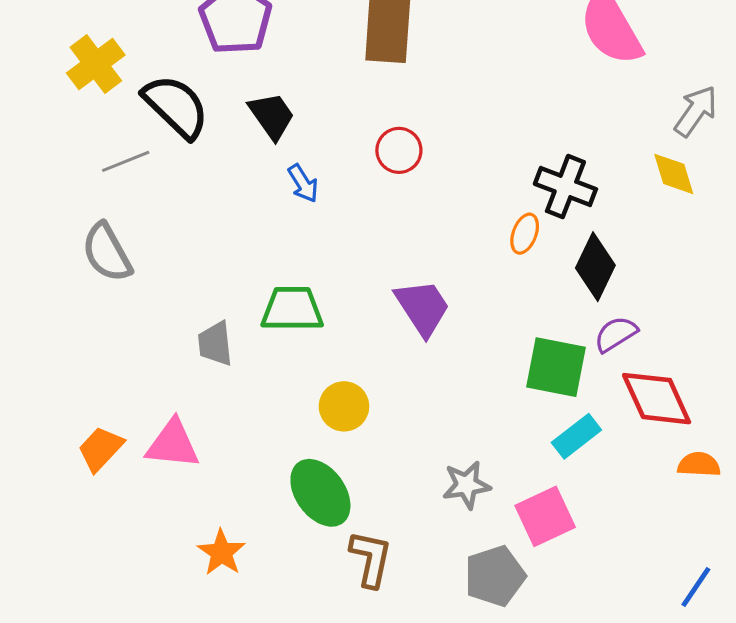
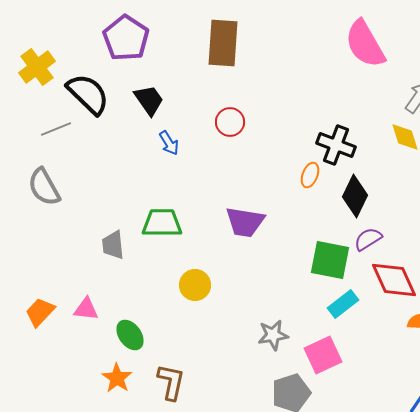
purple trapezoid: (423, 307) -> (245, 222), turned 132
pink triangle: (173, 444) -> (86, 309), size x0.7
green ellipse: (320, 493) -> (130, 335), moved, size x0.7
brown L-shape: (371, 559) -> (171, 382), moved

